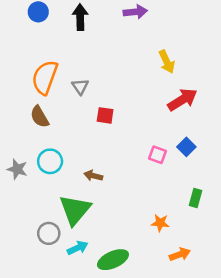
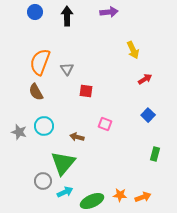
red arrow: (182, 100) -> (145, 79), size x0.6
pink square: (158, 155) -> (105, 124), moved
orange star: (160, 223) -> (120, 195), moved

